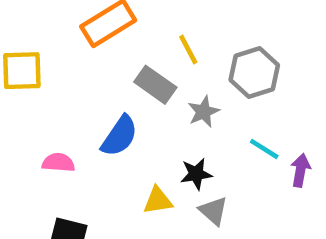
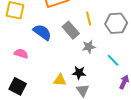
gray hexagon: (254, 72) -> (116, 23), moved
blue semicircle: (119, 136) -> (42, 32), moved, turned -102
cyan line: (264, 149) -> (113, 60), moved

